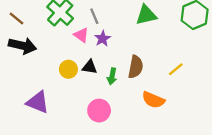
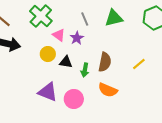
gray line: (94, 16) -> (85, 19), moved
yellow circle: (68, 69) -> (48, 54), moved
orange semicircle: (153, 100) -> (108, 90), moved
purple triangle: (38, 102) -> (48, 92), moved

